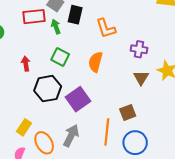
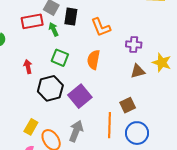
brown triangle: (141, 78) -> (138, 71), turned 49

